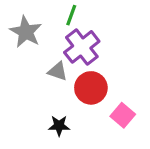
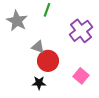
purple cross: (82, 47) -> (81, 31), moved
red circle: (91, 88) -> (48, 61), moved

